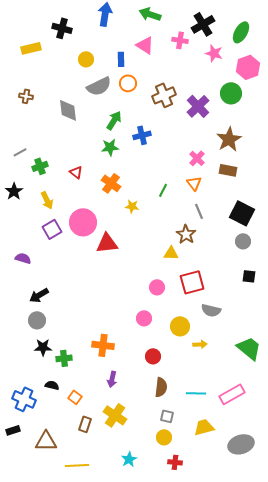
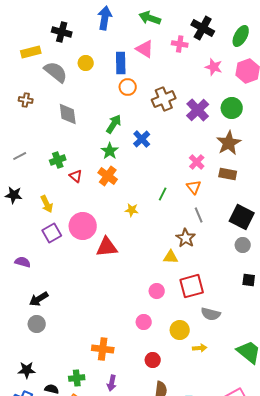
black cross: (203, 24) -> (203, 28), turned -30
pink star: (214, 53) -> (214, 67), moved
blue rectangle: (121, 59) -> (121, 63), size x1.5
gray semicircle: (99, 86) -> (56, 72), moved, turned -115
green circle: (231, 93) -> (232, 108), moved
blue cross: (142, 135) -> (142, 139), turned -30
green star: (110, 147) -> (110, 151), turned -30
green cross: (40, 166) -> (58, 160), moved
orange cross: (111, 183) -> (108, 176), moved
black star: (14, 191) -> (14, 195), turned -30
black star: (43, 347) -> (27, 370), moved
green cross: (64, 358) -> (77, 378), moved

